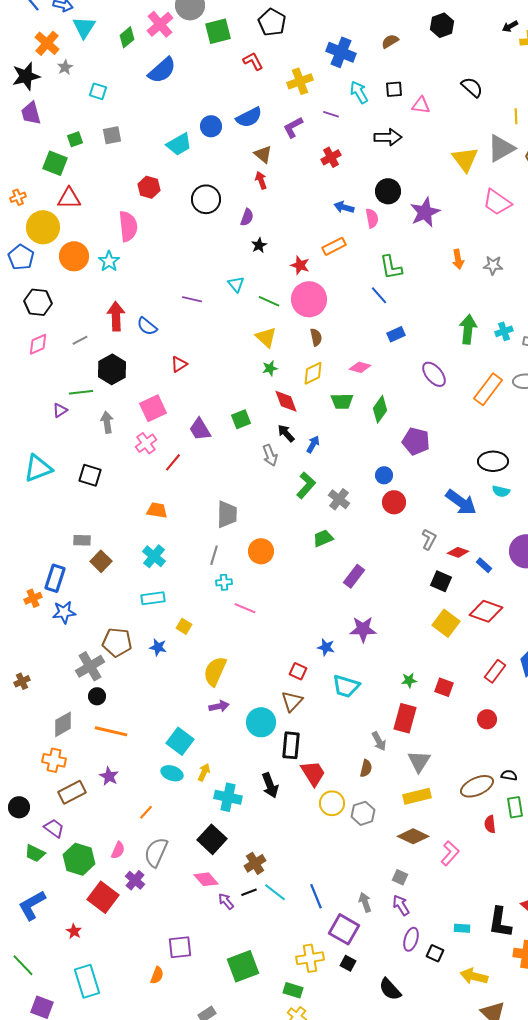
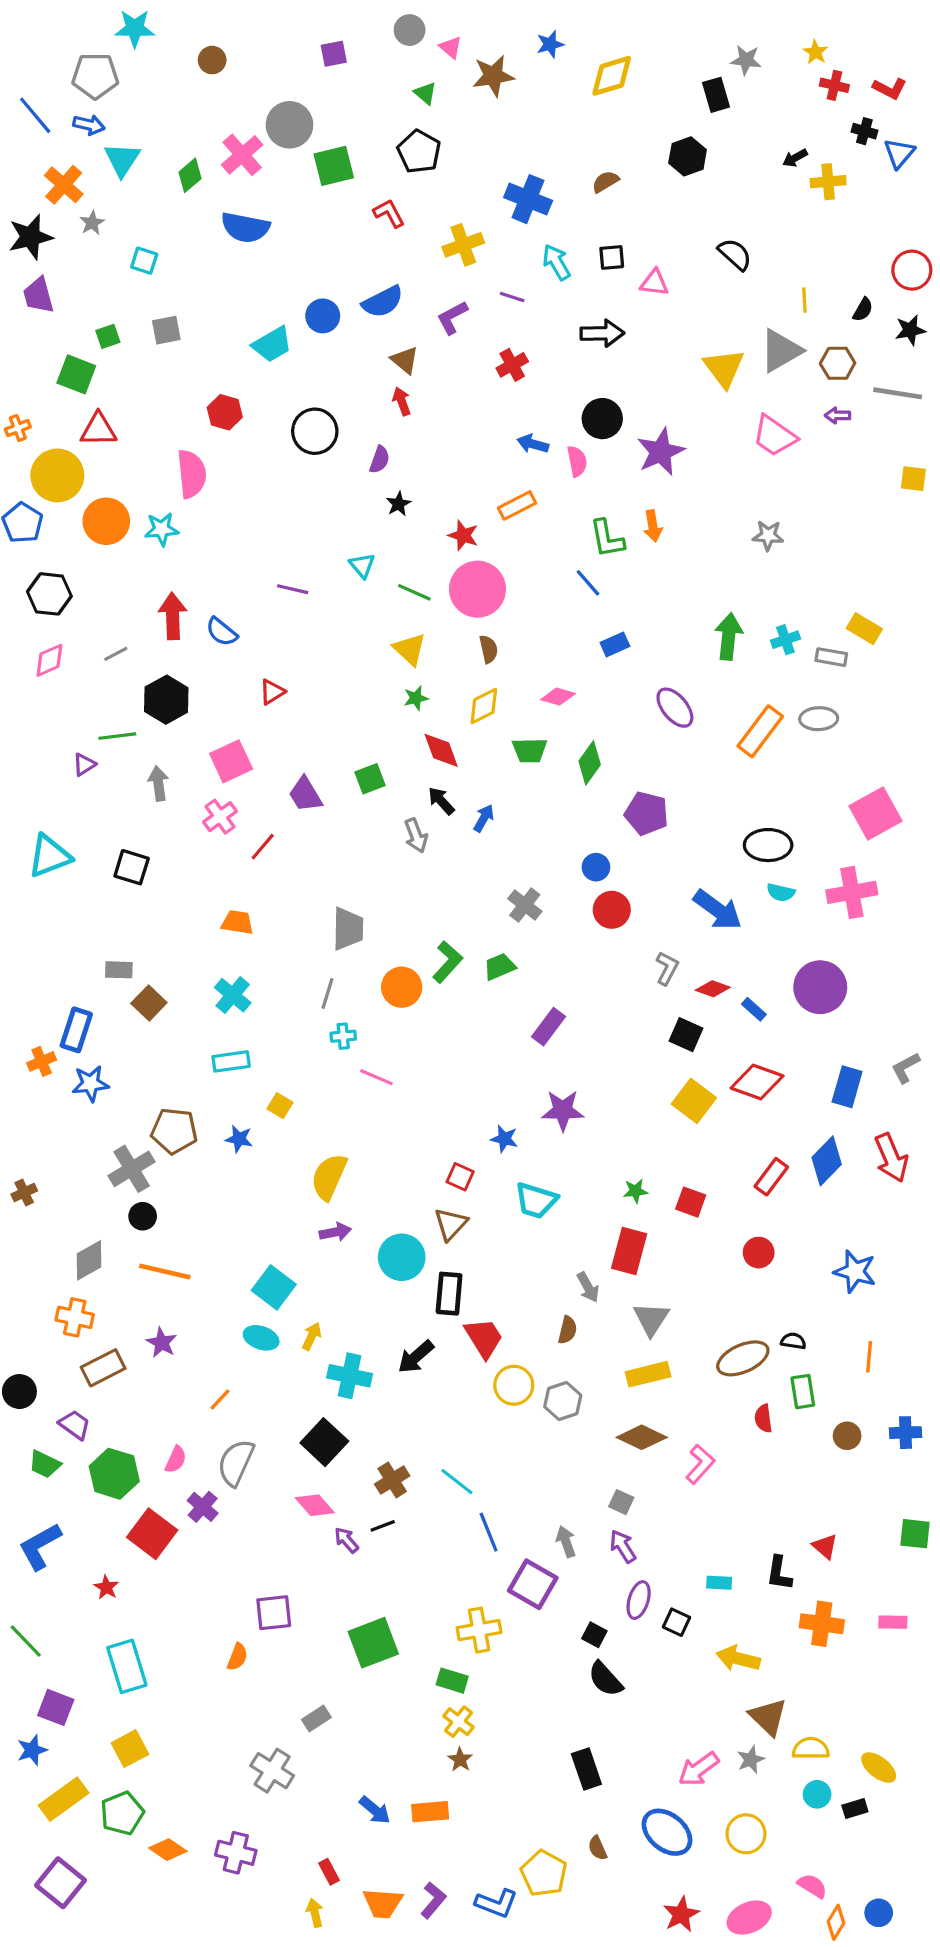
blue semicircle: (162, 70) -> (245, 227), turned 52
orange arrow: (458, 259) -> (653, 526), moved
cyan star: (109, 261) -> (162, 529), turned 30
green L-shape: (306, 485) -> (447, 962), moved
black arrow: (270, 785) -> (416, 1357), turned 70
cyan line: (275, 892) -> (457, 1482), moved
black L-shape: (500, 922) -> (779, 1573), size x0.7
black square: (348, 963) -> (594, 1635), moved

